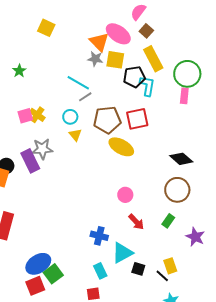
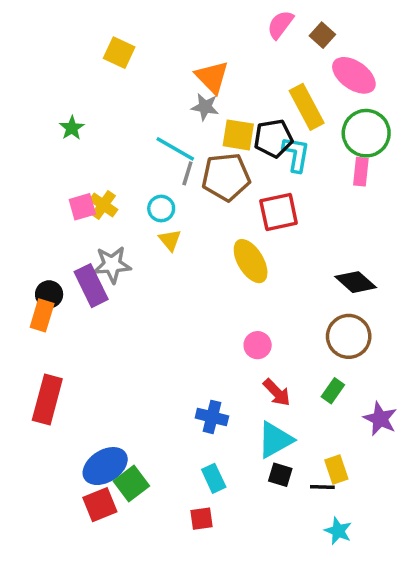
brown square: (146, 31) -> (322, 35), moved
pink ellipse: (118, 34) -> (354, 75), moved
yellow square: (115, 60) -> (238, 135), moved
gray line: (85, 97) -> (187, 173), turned -40
brown pentagon: (107, 120) -> (226, 177), moved
yellow ellipse: (121, 147) -> (251, 261), turned 30
cyan triangle: (122, 253) -> (275, 440), moved
black line: (162, 276) -> (322, 487), turned -40

